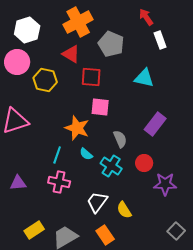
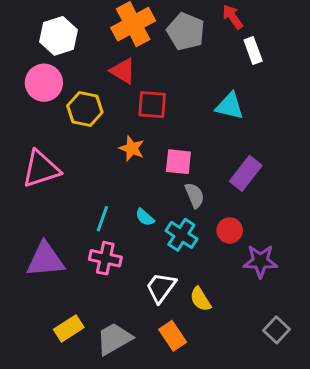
gray pentagon: (111, 44) -> (186, 31), moved
pink square: (100, 107) -> (178, 162), moved
orange star: (77, 128) -> (132, 149), moved, size x0.7
purple triangle: (18, 183) -> (45, 260), size x1.6

